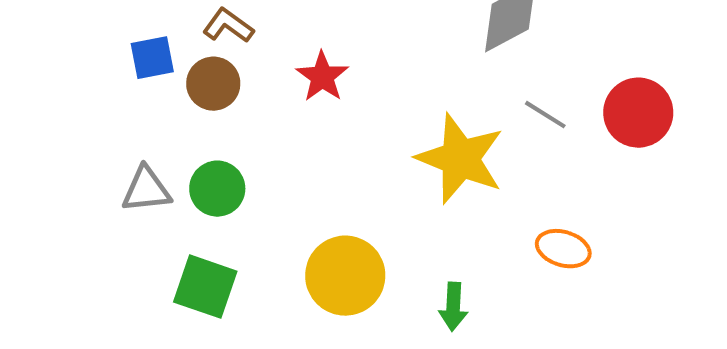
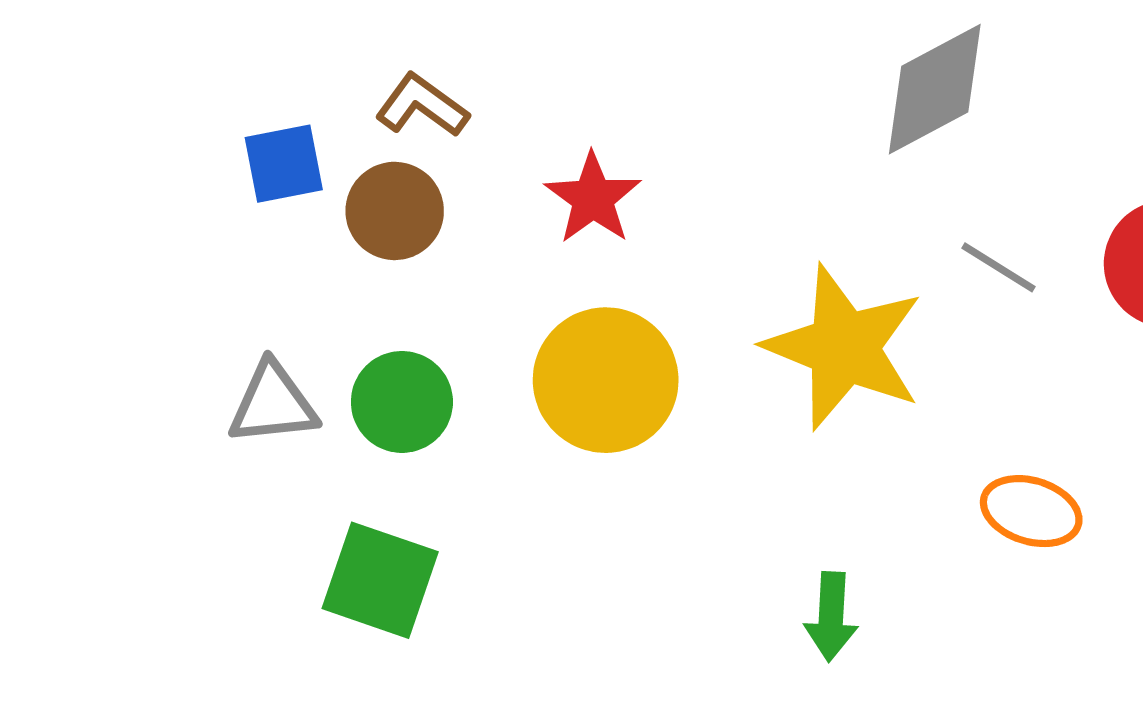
yellow circle: (345, 276) -> (606, 380), moved

